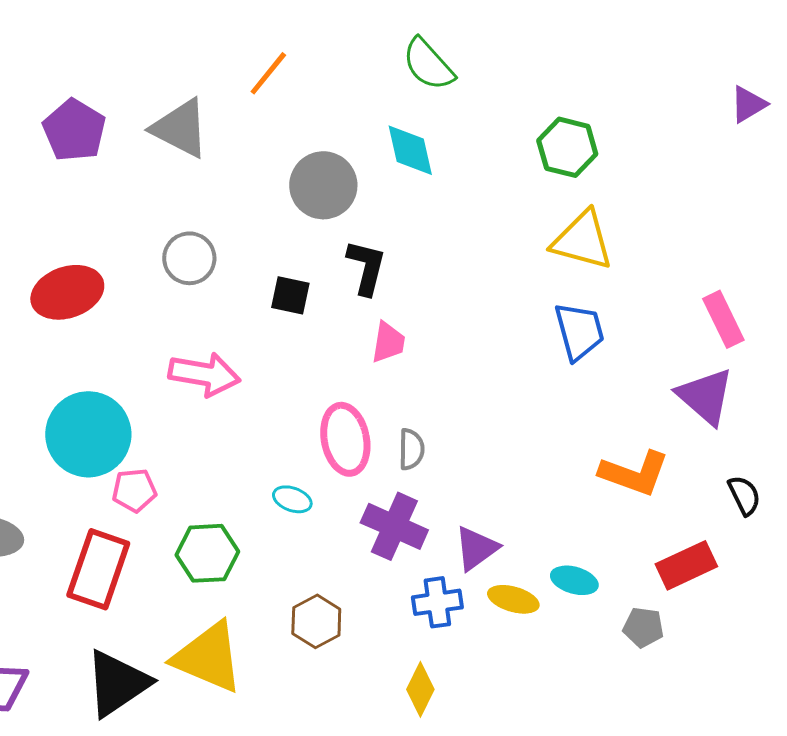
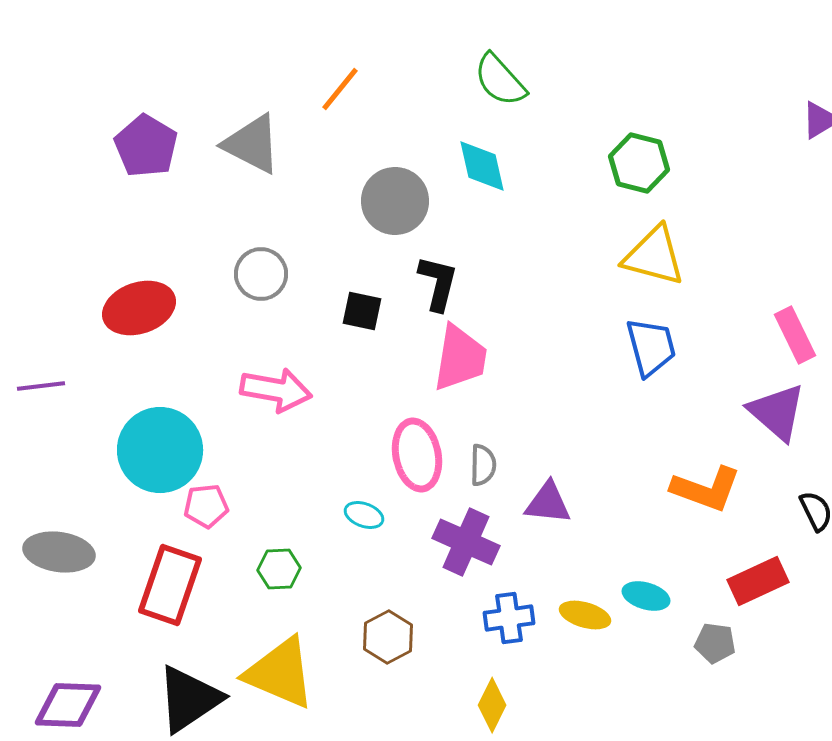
pink trapezoid: (388, 342) -> (460, 358), size x1.6
purple triangle: (476, 548) -> (548, 503), moved, turned 42
green hexagon: (207, 553) -> (279, 569), size x0.7

